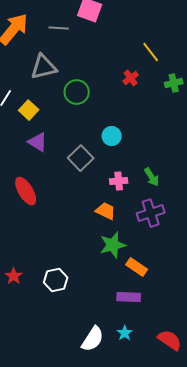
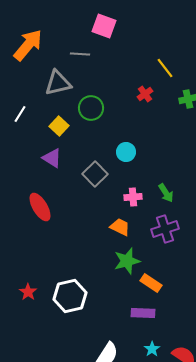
gray line: (59, 28) -> (80, 54), moved
yellow square: (29, 110) -> (59, 126), moved
white hexagon: (56, 280) -> (70, 296), size x1.4
cyan star: (125, 333) -> (152, 349), moved

